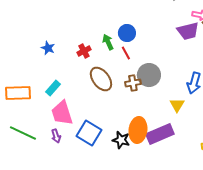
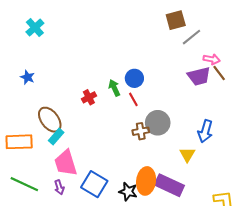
blue star: (48, 48) -> (28, 77), moved
brown ellipse: (101, 79) -> (50, 120), moved
purple rectangle: (160, 134) -> (169, 185), turned 48

